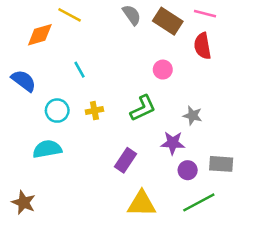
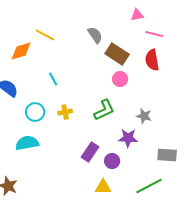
brown rectangle: (168, 21) -> (117, 54), moved
purple circle: (188, 170) -> (112, 161), moved
yellow triangle: (142, 204) -> (103, 187), size x0.7

